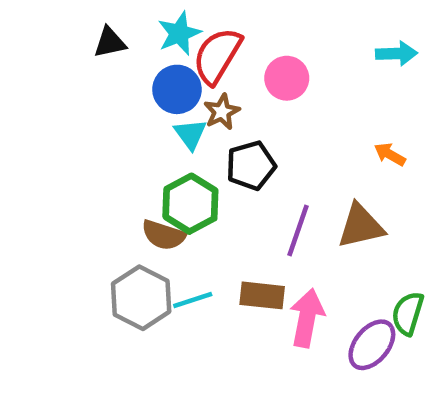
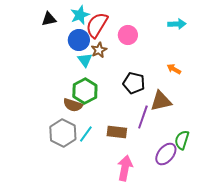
black pentagon: (251, 166) -> (134, 83), moved, turned 30
purple line: (298, 231) -> (143, 117), moved
cyan line: (193, 300) -> (86, 134), turned -36
pink arrow: (307, 318) -> (125, 168), moved

